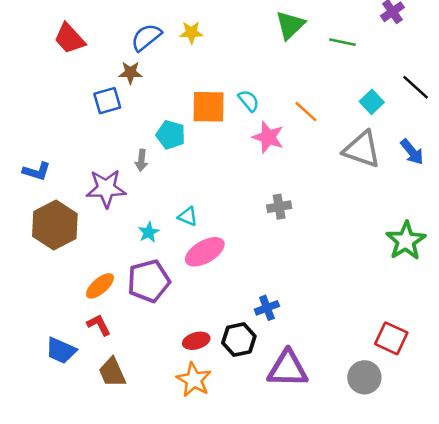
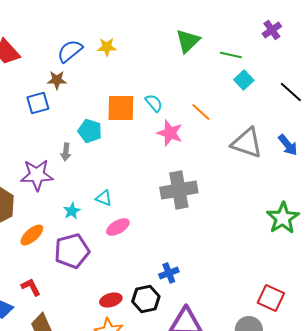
cyan square: (372, 102) -> (244, 80), moved
gray cross: (279, 207) -> (179, 190), size x1.8
pink ellipse: (205, 252) -> (118, 227), size x0.7
orange ellipse: (100, 286) -> (32, 235), moved

